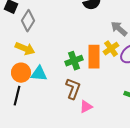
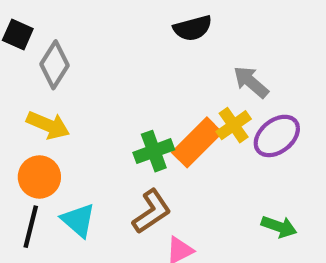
orange rectangle: (94, 57) -> (197, 142), turned 45
cyan triangle: (39, 74) -> (78, 220), moved, turned 36
brown L-shape: (73, 89) -> (152, 212), turned 35

